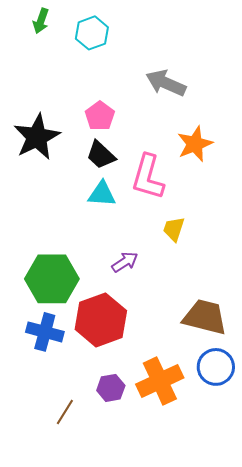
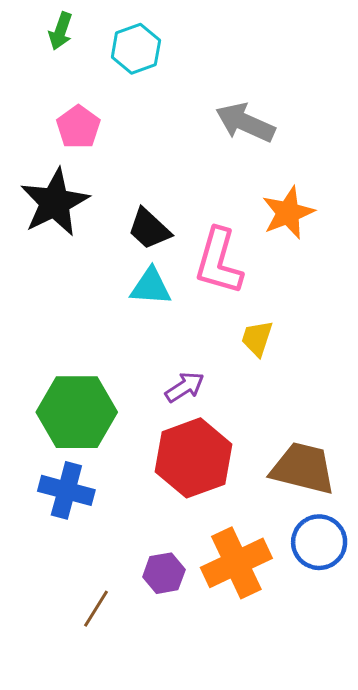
pink pentagon: (100, 116) -> (78, 127), moved
red hexagon: (101, 320) -> (194, 458), moved

